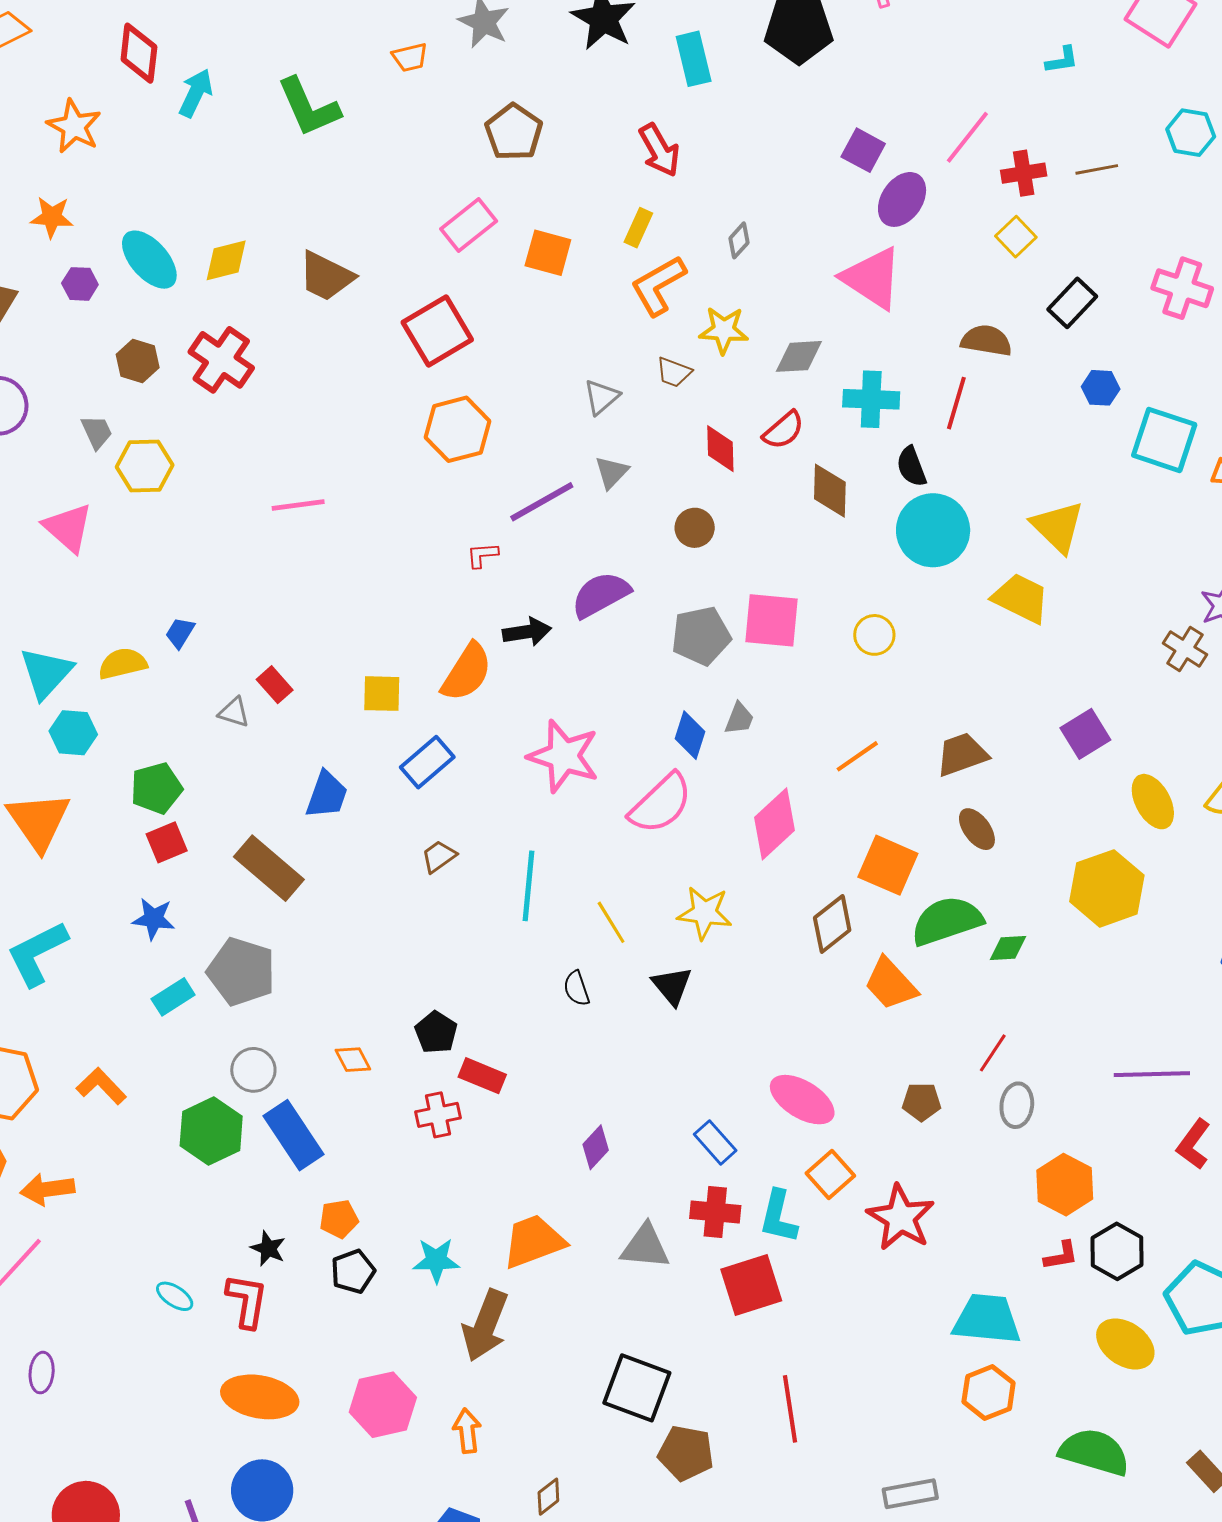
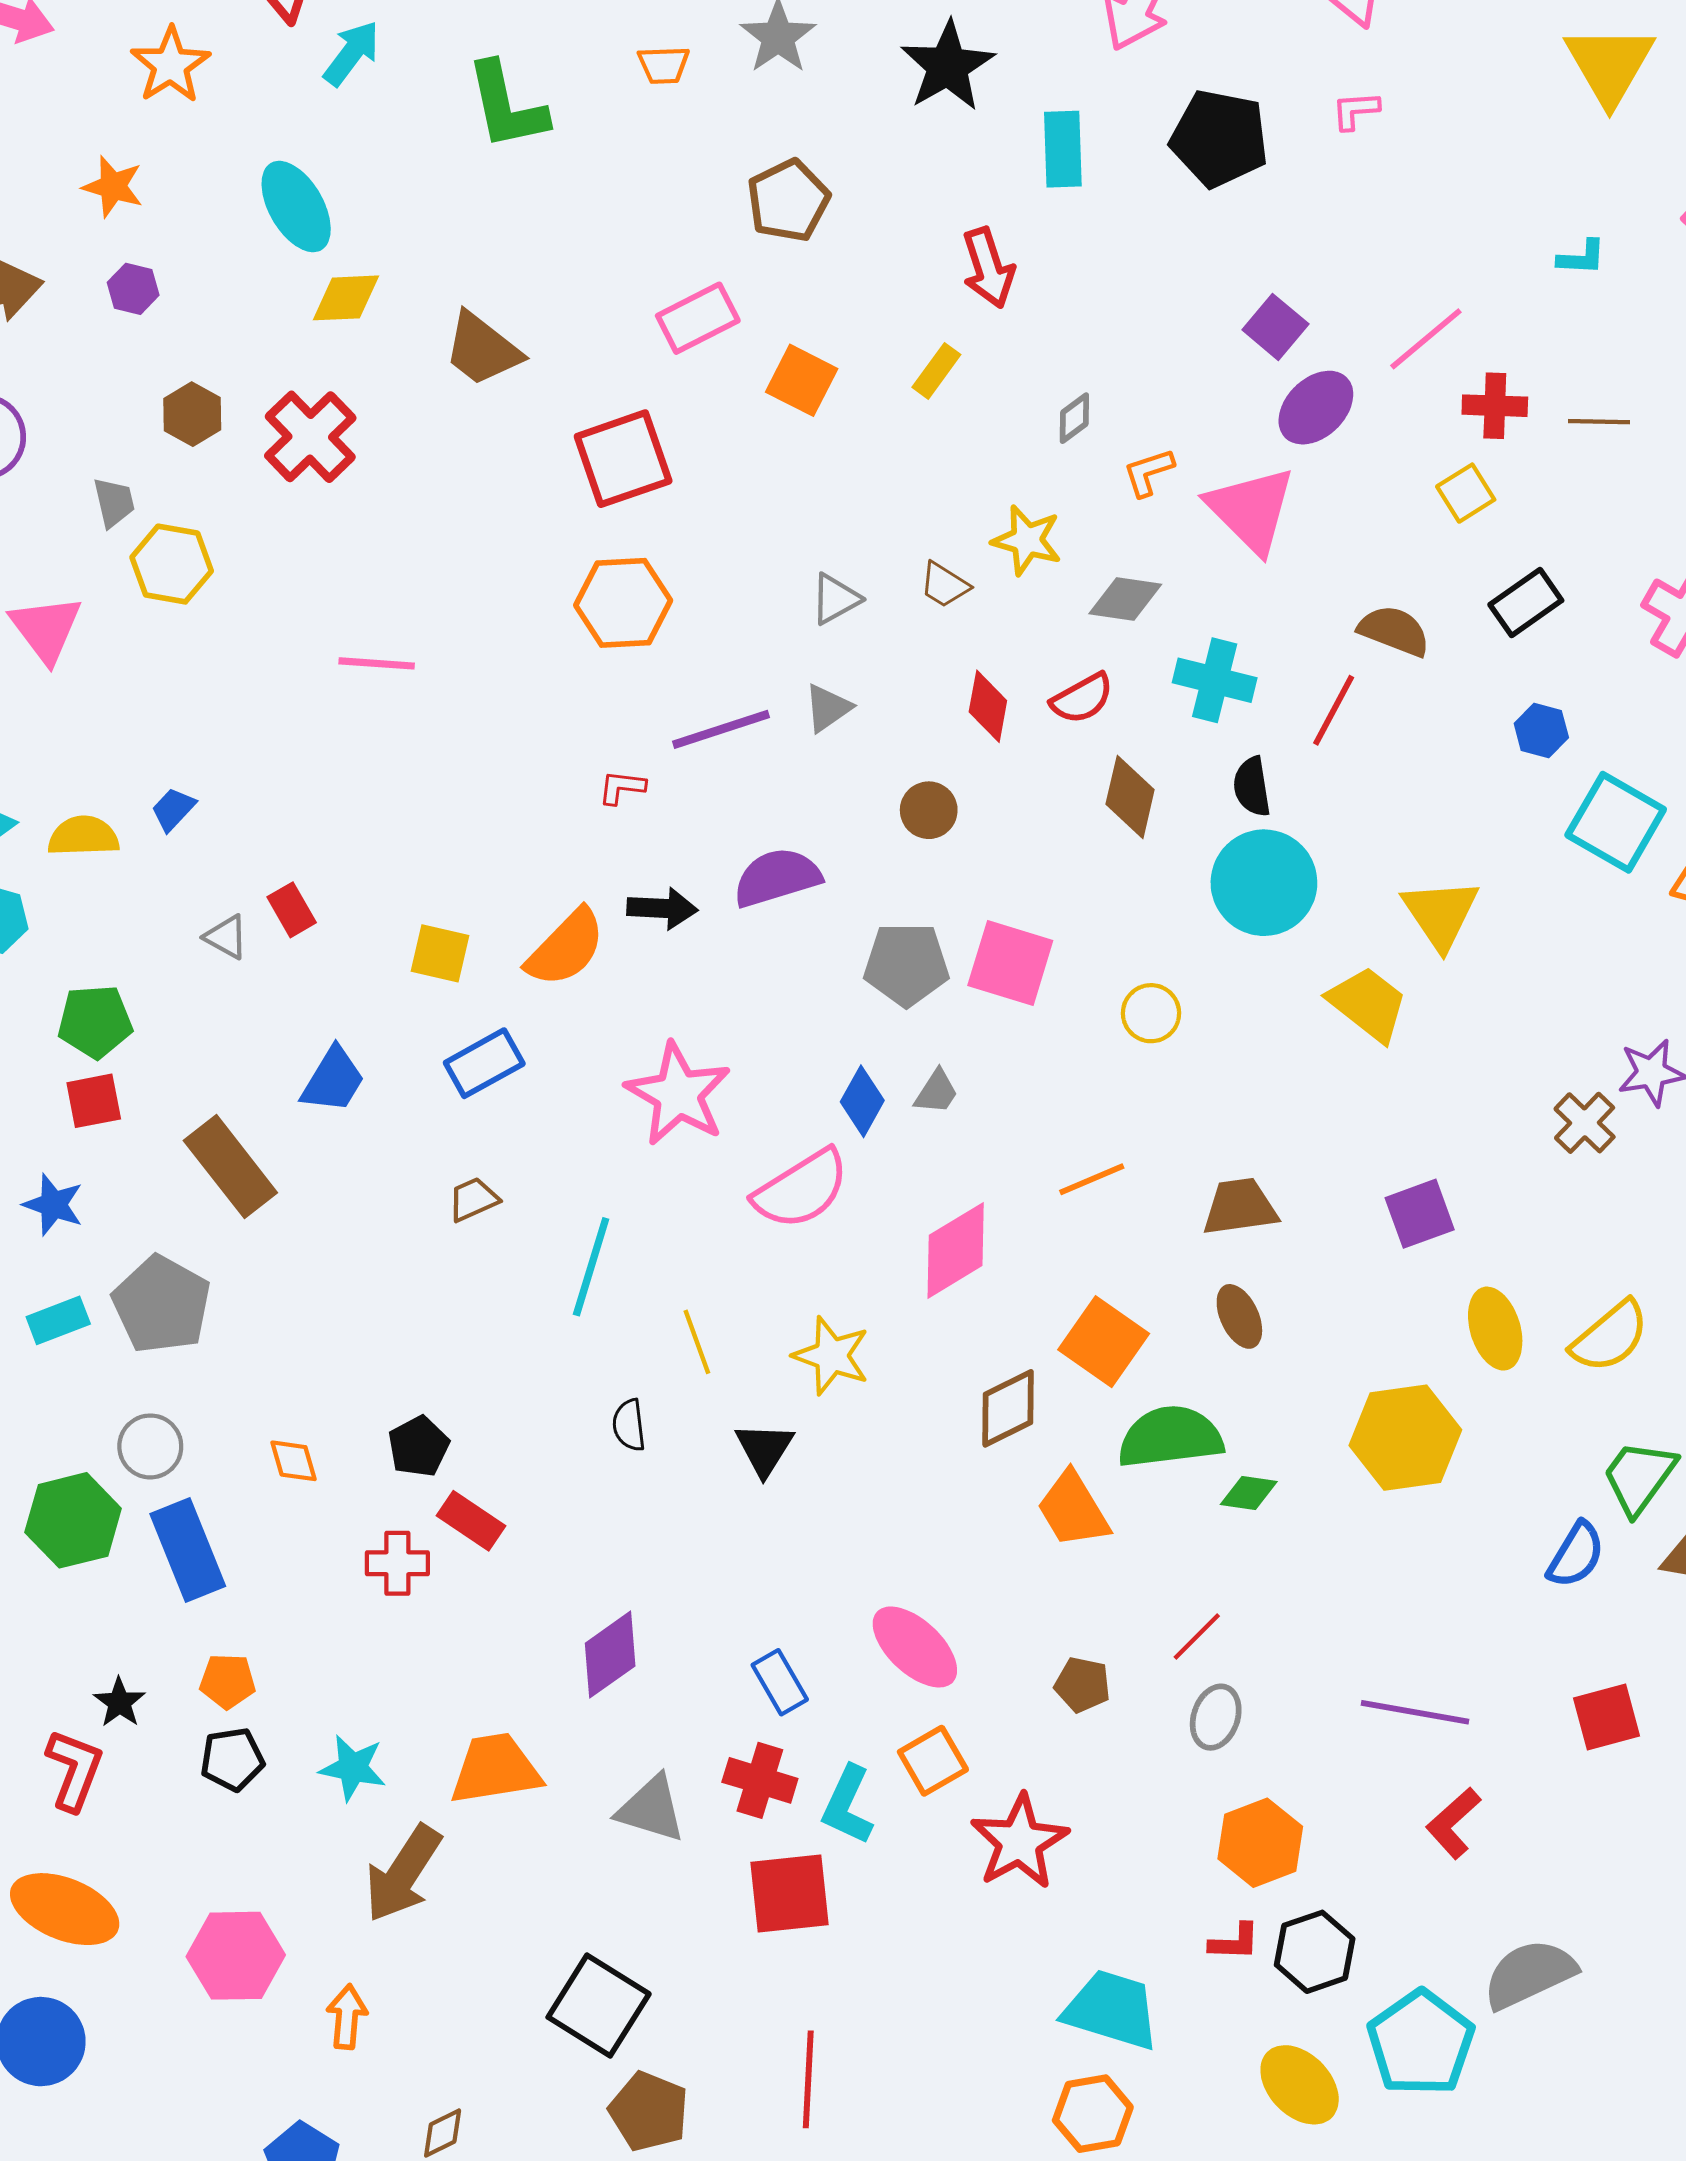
cyan ellipse: (149, 260) -> (296, 207), moved
orange L-shape: (658, 285) -> (1148, 472), moved, size x0.6
purple diamond: (596, 1147) -> (610, 1655), size x1.4

